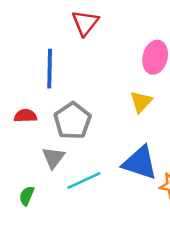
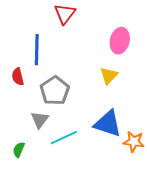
red semicircle: (25, 116) -> (18, 77), moved, turned -102

